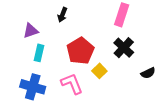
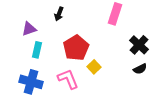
black cross: (124, 48) -> (139, 45), moved

